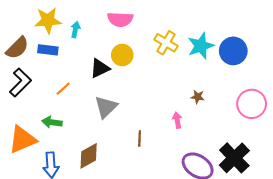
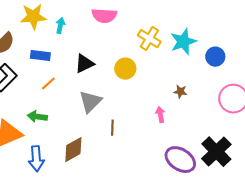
blue rectangle: (48, 50) -> (40, 56), moved
blue circle: (233, 51) -> (215, 57), moved, size x0.7
yellow circle: (122, 55) -> (125, 69), moved
brown line: (140, 139) -> (112, 128), moved

